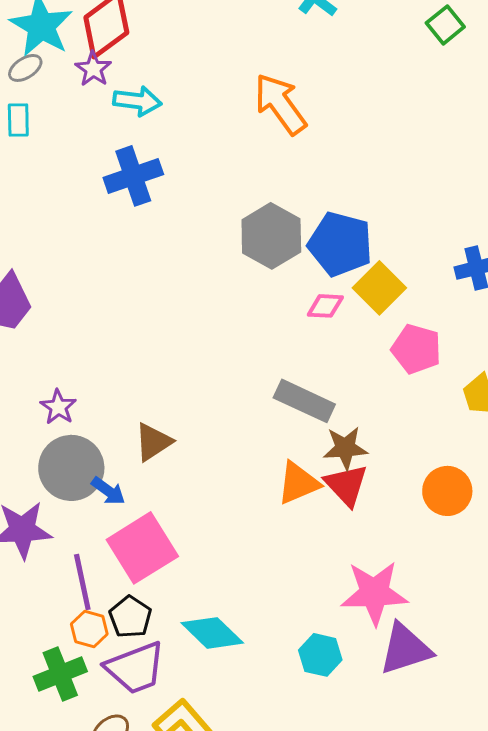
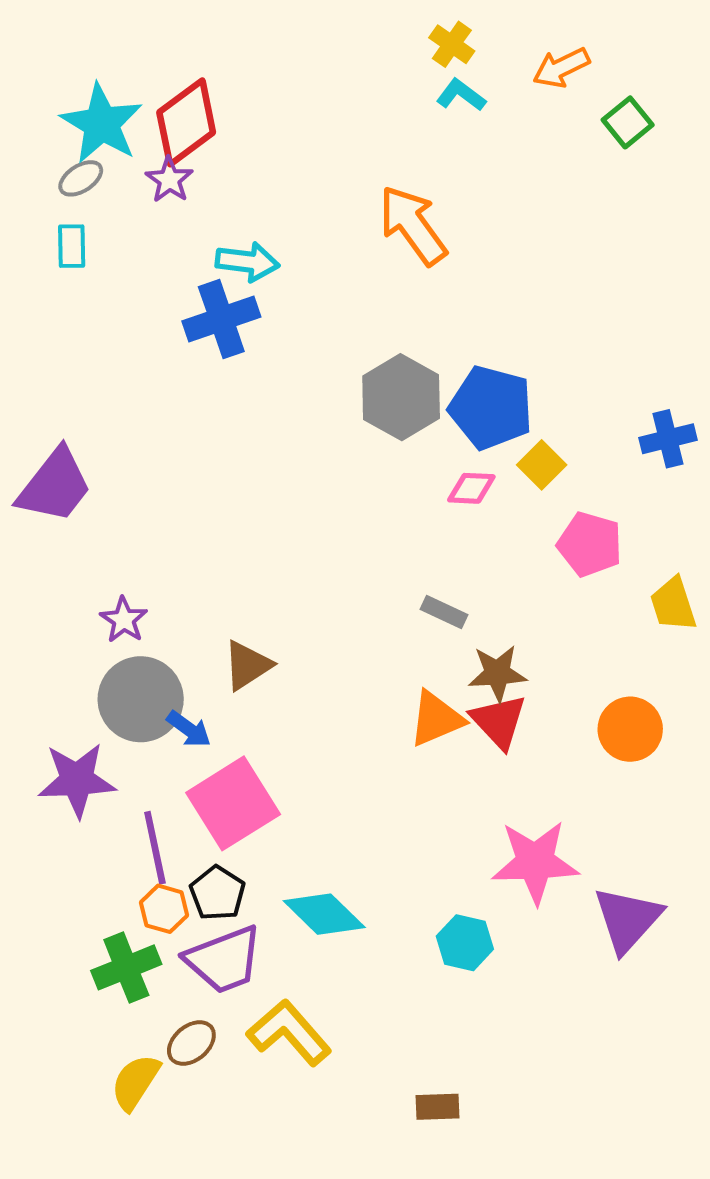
cyan arrow: (137, 101) -> (247, 262), moved
yellow square: (379, 288) -> (542, 465), size x0.7
gray rectangle: (304, 401) -> (444, 612), size x0.6
purple triangle: (405, 649) -> (628, 919), moved, turned -30

